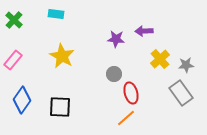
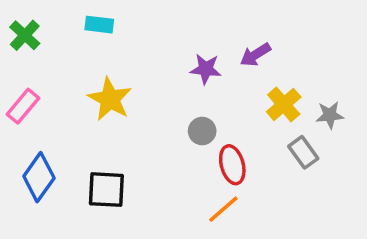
purple arrow: (144, 31) -> (255, 55), turned -30
gray rectangle: (181, 93) -> (303, 152), moved, size x0.7

